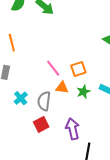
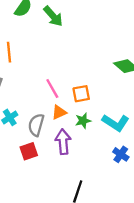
orange triangle: (62, 88) -> (59, 112), turned -40
purple arrow: (73, 129) -> (63, 142), moved

